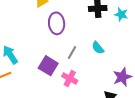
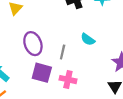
purple ellipse: (57, 23) -> (33, 44), moved

